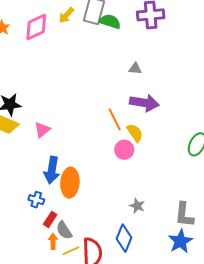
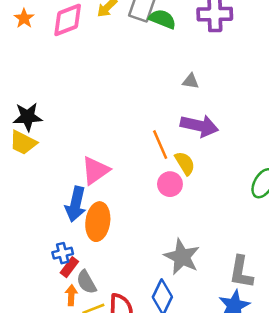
pink triangle: (42, 130) -> (95, 170), moved, size x1.4
blue cross: (36, 200) -> (63, 253), moved, turned -35
gray star: (137, 206) -> (182, 257), size x1.8

